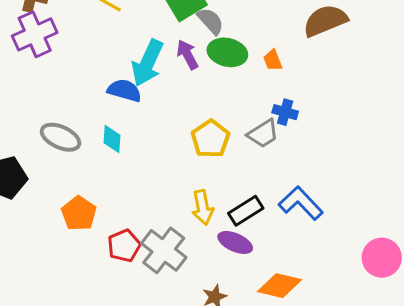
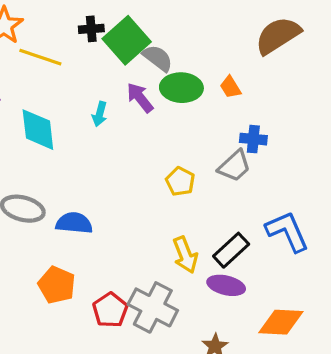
cyan arrow: (147, 63) -> (100, 114), size x0.5
blue semicircle: (124, 90) -> (74, 223), moved
cyan diamond: (112, 139) -> (38, 130), moved, size x1.5
yellow pentagon: (210, 139) -> (180, 181), size x0.7
blue L-shape: (301, 203) -> (287, 231), turned 30

